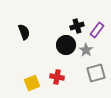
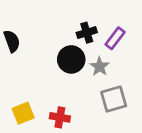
red cross: (57, 77) -> (60, 117), moved

